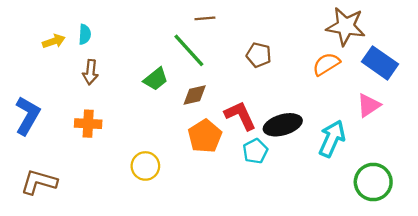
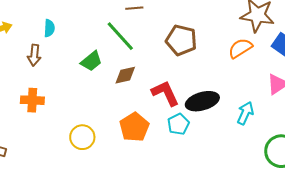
cyan semicircle: (85, 34) -> (49, 28), moved
brown pentagon: (259, 55) -> (181, 40), size x1.4
orange pentagon: (205, 136) -> (134, 127), moved
cyan arrow: (332, 139) -> (245, 113), size x0.7

